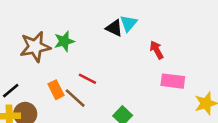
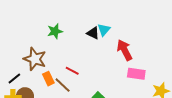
green star: (64, 41) -> (55, 31), moved
brown star: (35, 47) -> (35, 59), moved, turned 30
red arrow: (157, 50) -> (125, 50), size x1.5

